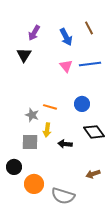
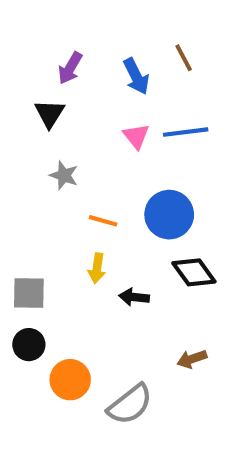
blue circle: (82, 104) -> (169, 215), size x1.5
gray star: (32, 115) -> (64, 175), moved
gray square: (30, 142) -> (29, 293), moved
gray semicircle: (63, 196) -> (130, 404), turned -55

